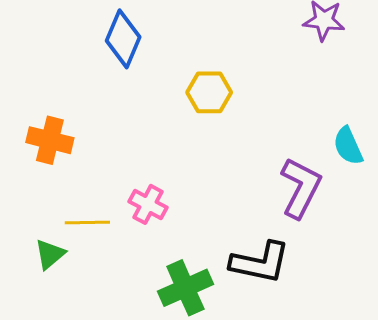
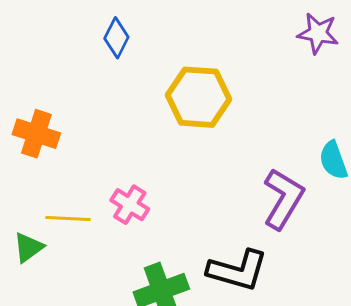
blue diamond: (123, 39) -> (116, 38), size x0.7
yellow hexagon: (209, 92) -> (198, 97), size x1.4

